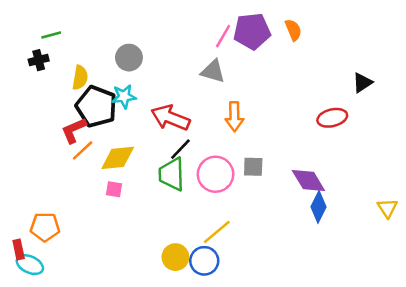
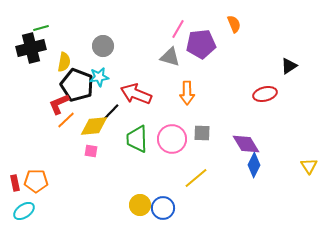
purple pentagon: (252, 31) -> (201, 44), moved
black cross: (39, 60) -> (31, 48), size x1.8
black line: (180, 149) -> (111, 112), moved
yellow line: (217, 232) -> (196, 178), moved
red rectangle: (19, 250) -> (15, 183), moved
cyan ellipse: (30, 265) -> (24, 211), turned -60

